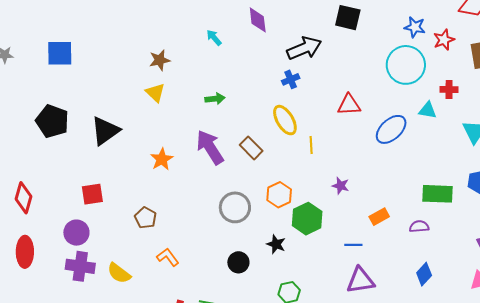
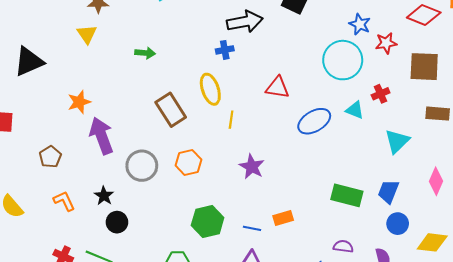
red cross: (449, 90) -> (381, 94), turned -36
purple arrow: (210, 147) -> (101, 136), moved
brown rectangle: (251, 148) -> (171, 110), size x1.4
purple star: (341, 186) -> (252, 167), size x1.4
orange rectangle: (379, 217) -> (283, 218), moved
green hexagon: (307, 219) -> (208, 222), moved
purple semicircle: (419, 226) -> (343, 246), moved
black star: (276, 244) -> (104, 196), moved
black circle: (238, 262) -> (117, 222), moved

